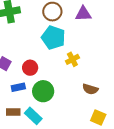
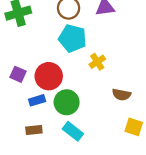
red circle: (30, 68) -> (49, 76), size x1.5
cyan rectangle: (33, 116) -> (73, 131), moved

